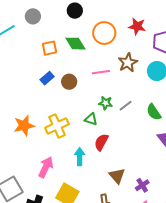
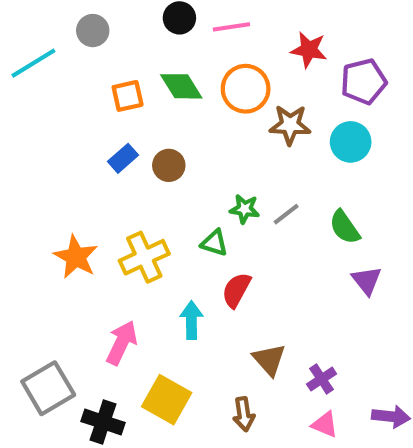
orange circle: (104, 33) -> (246, 89), moved
brown star: (128, 63) -> (290, 125), turned 30
pink line: (101, 72) -> (231, 27), moved
orange star: (24, 126) -> (76, 257), turned -30

